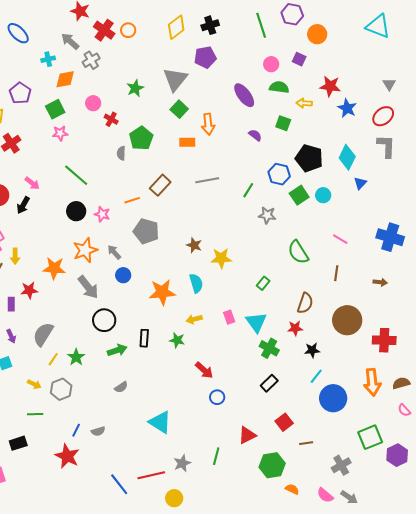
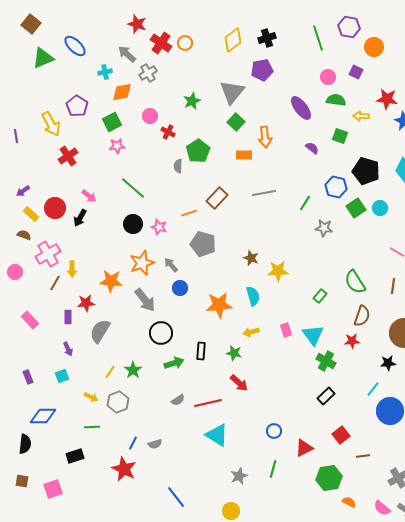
green semicircle: (298, 252) -> (355, 282), moved
gray semicircle: (43, 334) -> (100, 331), moved
black star: (312, 350) -> (388, 363), moved
red arrow: (204, 370) -> (239, 383), moved
blue circle: (217, 397) -> (274, 431), moved
red line: (151, 475) -> (208, 403), moved

